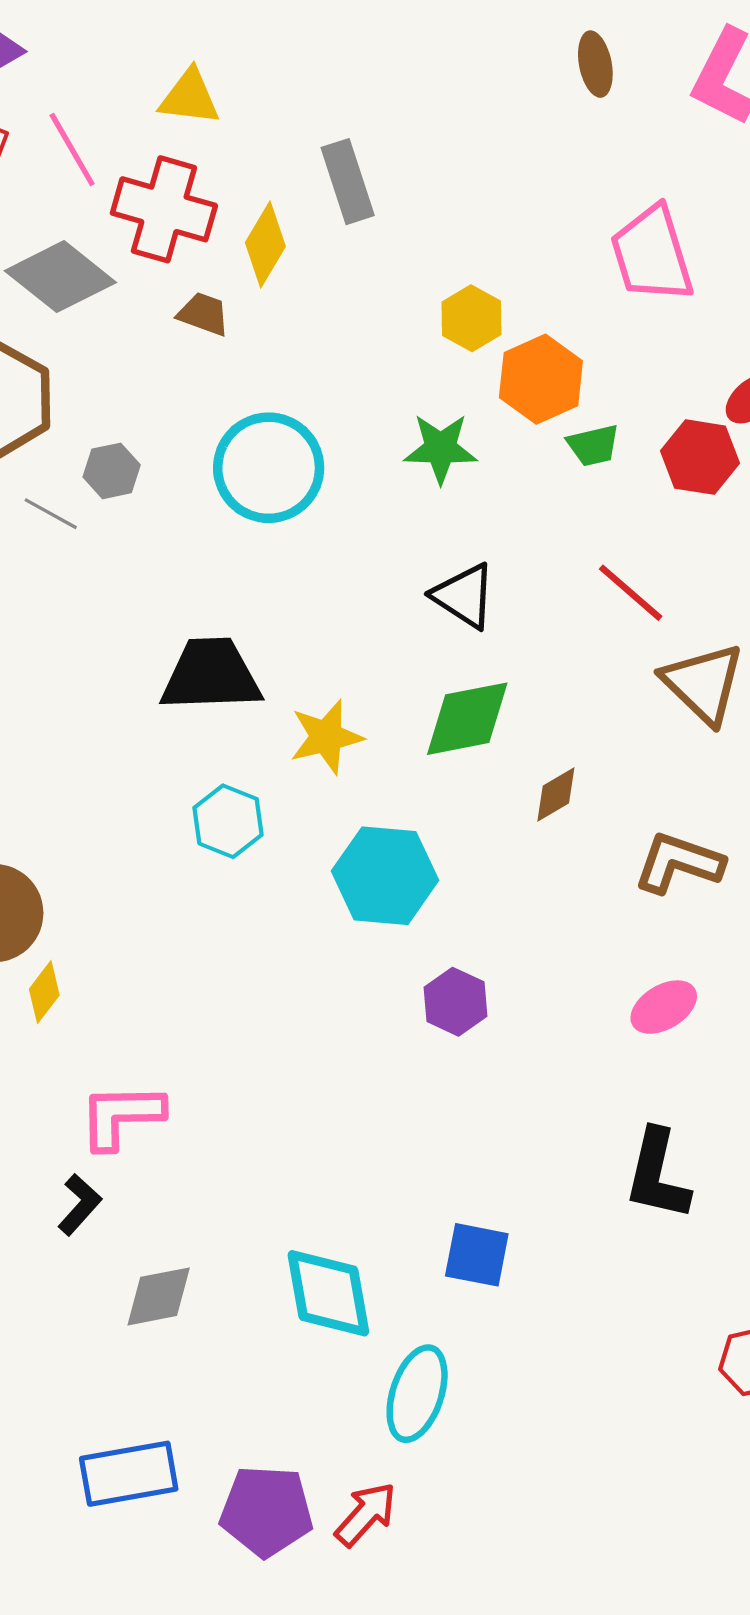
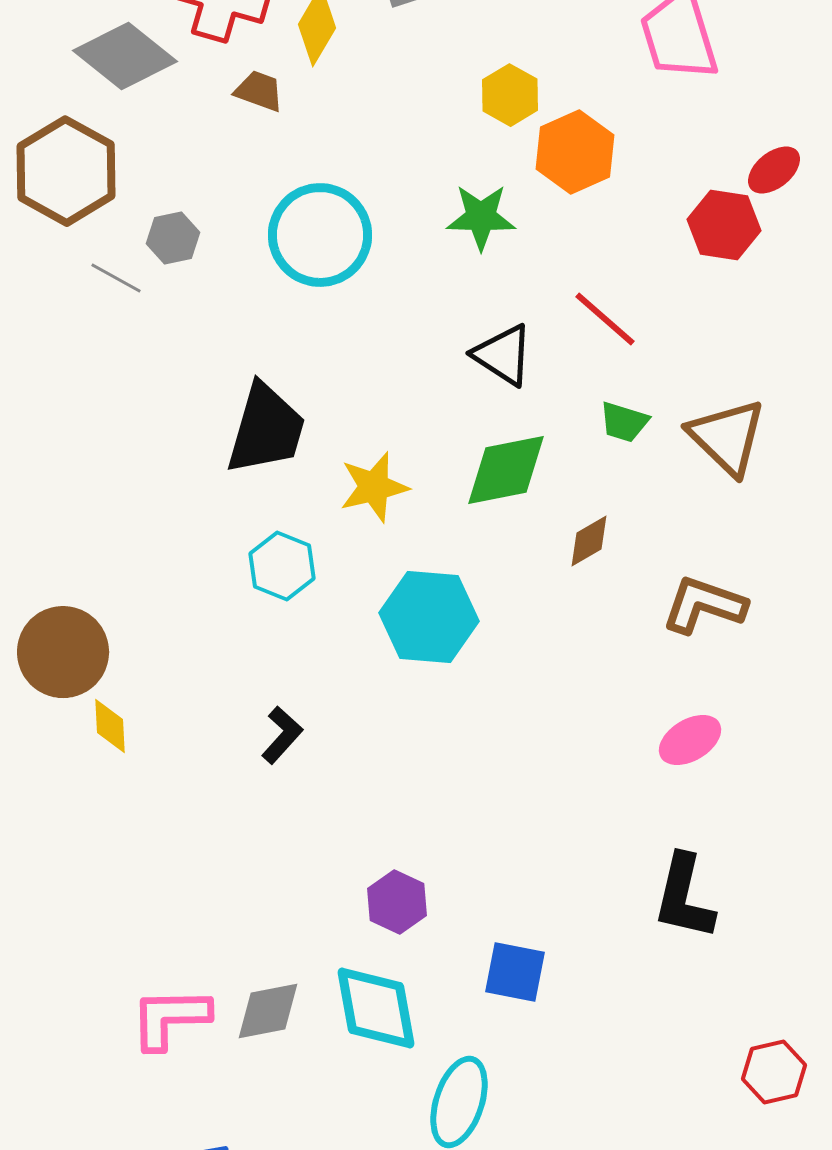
green trapezoid: (593, 445) -> (624, 422), moved, turned 30
red line: (631, 593) -> (605, 319), moved
black trapezoid: (211, 675) -> (266, 429), turned 108
yellow diamond: (44, 992) -> (110, 726), turned -40
purple hexagon: (455, 1002) -> (397, 902), moved
pink L-shape: (121, 1116) -> (170, 1018), moved
black L-shape: (80, 1205) -> (282, 735), moved
gray diamond: (159, 1296) -> (268, 1011), moved

